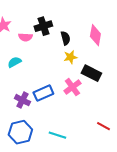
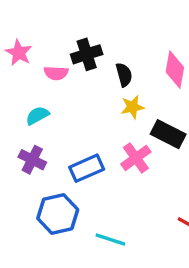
purple cross: (22, 100) -> (32, 160), moved
blue hexagon: (20, 132) -> (58, 214), moved

